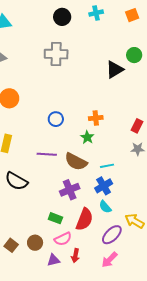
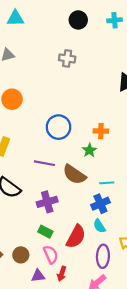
gray cross: (56, 54) -> (67, 58), size x0.7
blue circle: (56, 119) -> (59, 127), size x1.5
purple cross: (70, 190) -> (47, 202), moved
purple ellipse: (112, 235) -> (103, 256), turned -50
pink semicircle: (63, 239) -> (51, 255), turned -96

